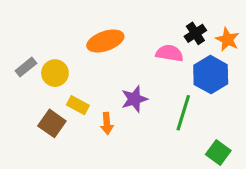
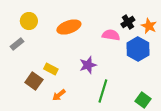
yellow circle: (55, 73) -> (29, 21), moved
green line: (183, 113) -> (103, 91), moved
orange arrow: (107, 123) -> (59, 95), moved, turned 56

